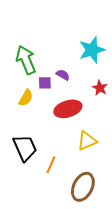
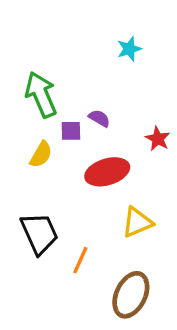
cyan star: (92, 50) -> (129, 49), moved, size x0.6

